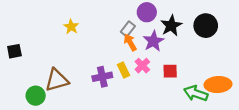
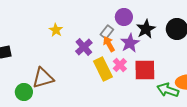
yellow rectangle: (123, 70) -> (103, 69), size x1.6
red square: (170, 71) -> (145, 70), size x1.6
purple cross: (102, 77) -> (84, 47), moved, turned -30

